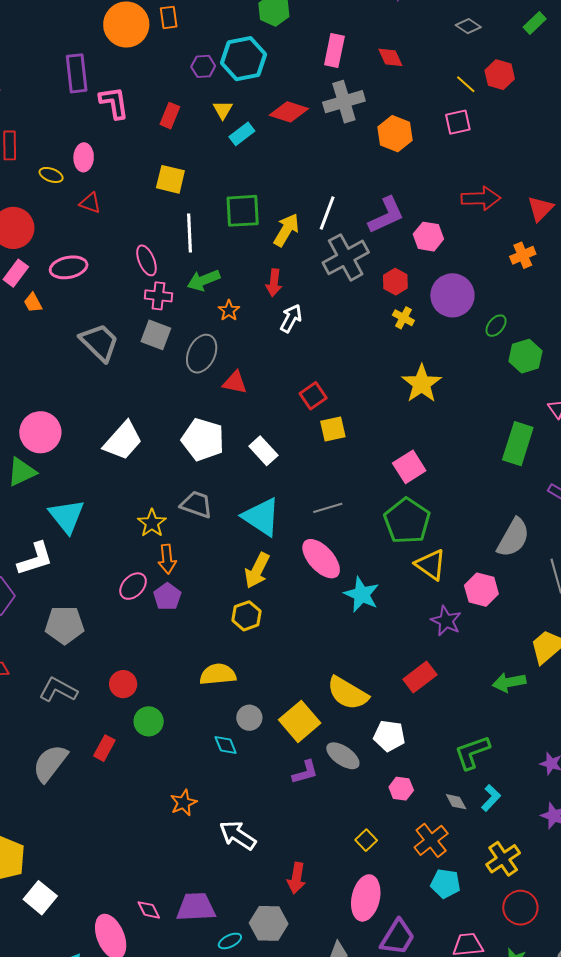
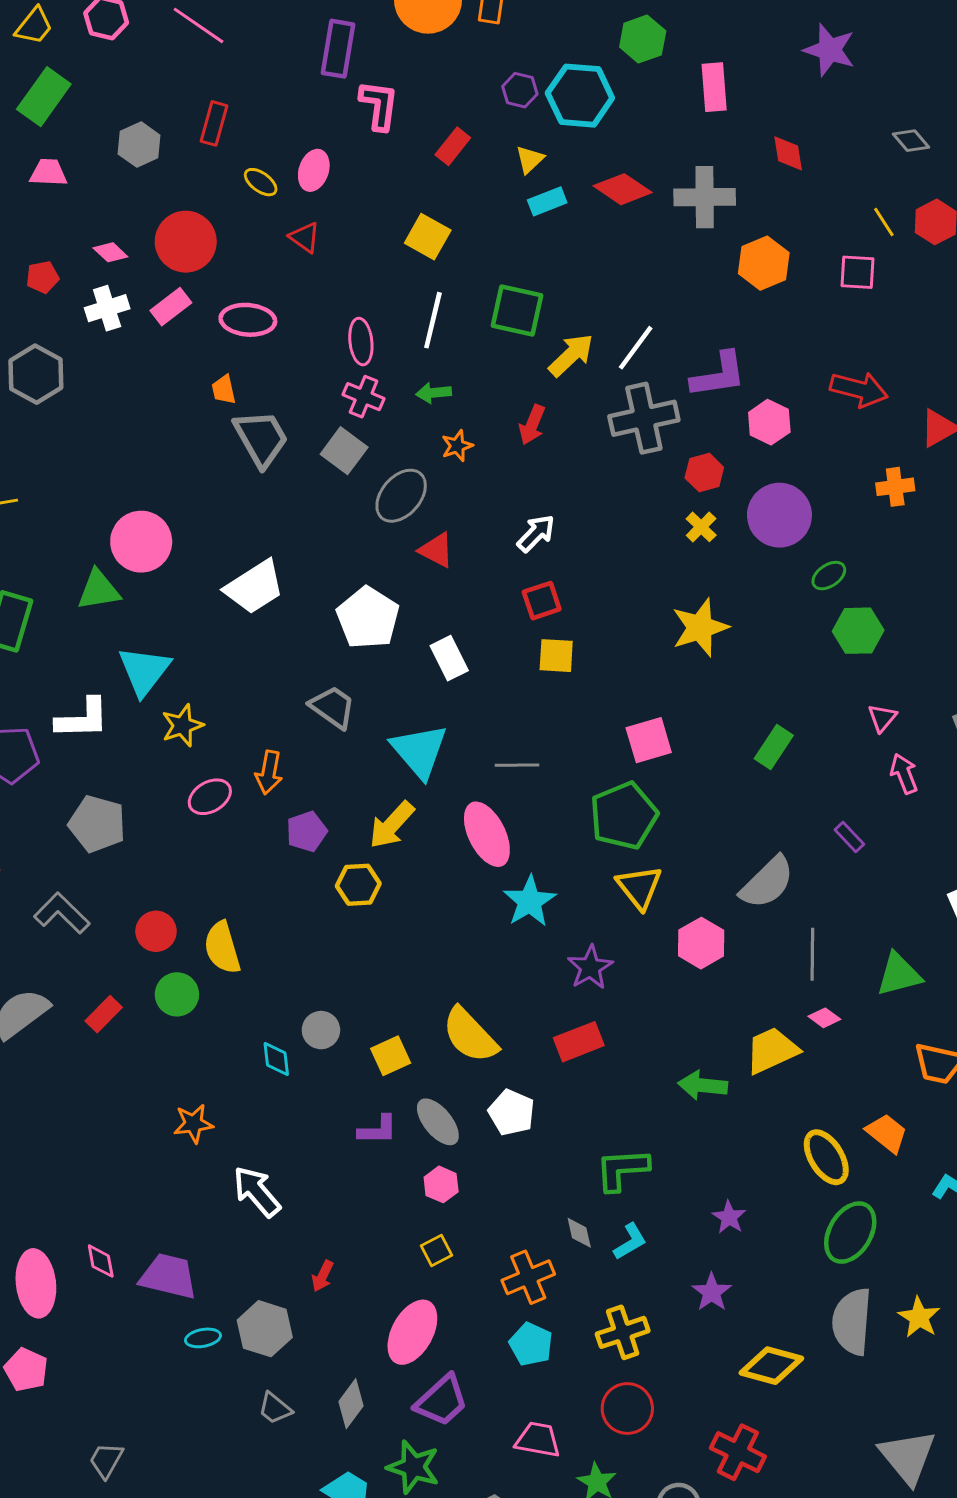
pink rectangle: (334, 51) -> (714, 87), moved, turned -32
green arrow: (204, 280) -> (434, 393), size x0.7
orange trapezoid: (33, 303) -> (224, 390), moved
white arrow: (291, 318) -> (536, 533), moved
green rectangle: (518, 444) -> (774, 747), moved, size x0.7
yellow star: (152, 523) -> (182, 725), moved
purple pentagon: (167, 597) -> (307, 831), moved
purple star: (446, 621) -> (590, 967), moved
yellow semicircle: (218, 674) -> (222, 948), moved, turned -117
yellow square: (300, 721) -> (391, 1056), size x0.7
pink hexagon: (401, 789) -> (441, 1184), moved
red arrow: (296, 878) -> (323, 1276), size x0.7

